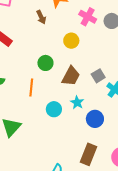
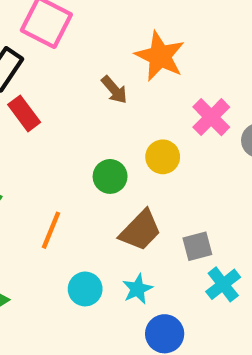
brown arrow: (41, 17) -> (114, 90), turned -32
green circle: (45, 63) -> (110, 176), moved

